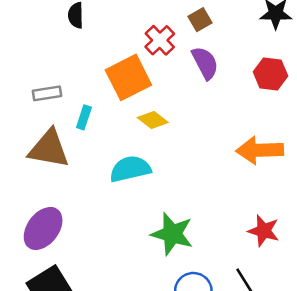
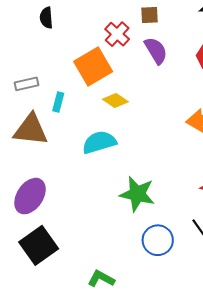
brown square: (200, 20) -> (149, 15), turned 30

